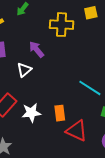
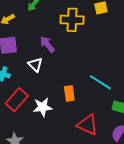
white triangle: (24, 70) -> (35, 65), turned -35
orange rectangle: (60, 113) -> (69, 93), moved

